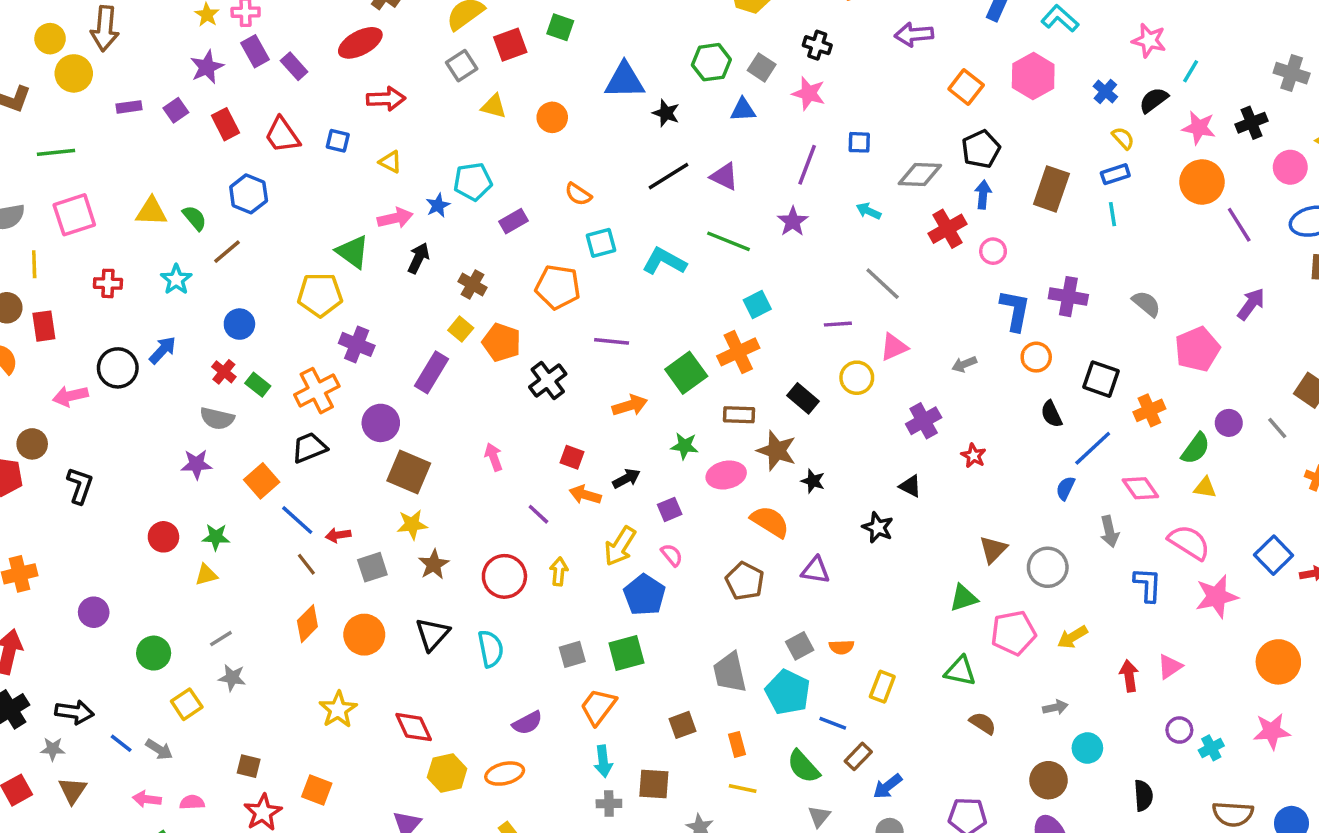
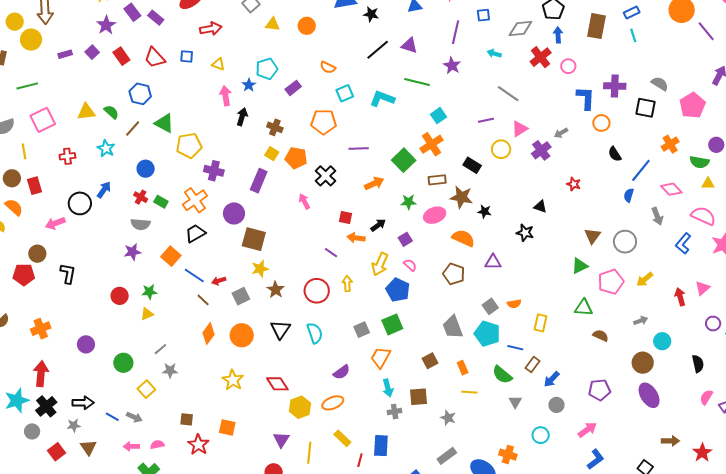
pink arrow: (395, 218) -> (226, 96), turned -78
green triangle: (353, 252) -> (164, 123), moved
black square: (1101, 379) -> (645, 108), moved
purple cross: (924, 421) -> (541, 150), moved
green semicircle: (1196, 448) -> (699, 162), turned 72
pink arrow: (494, 457) -> (304, 201), moved
blue L-shape: (1148, 585) -> (683, 243), turned -135

